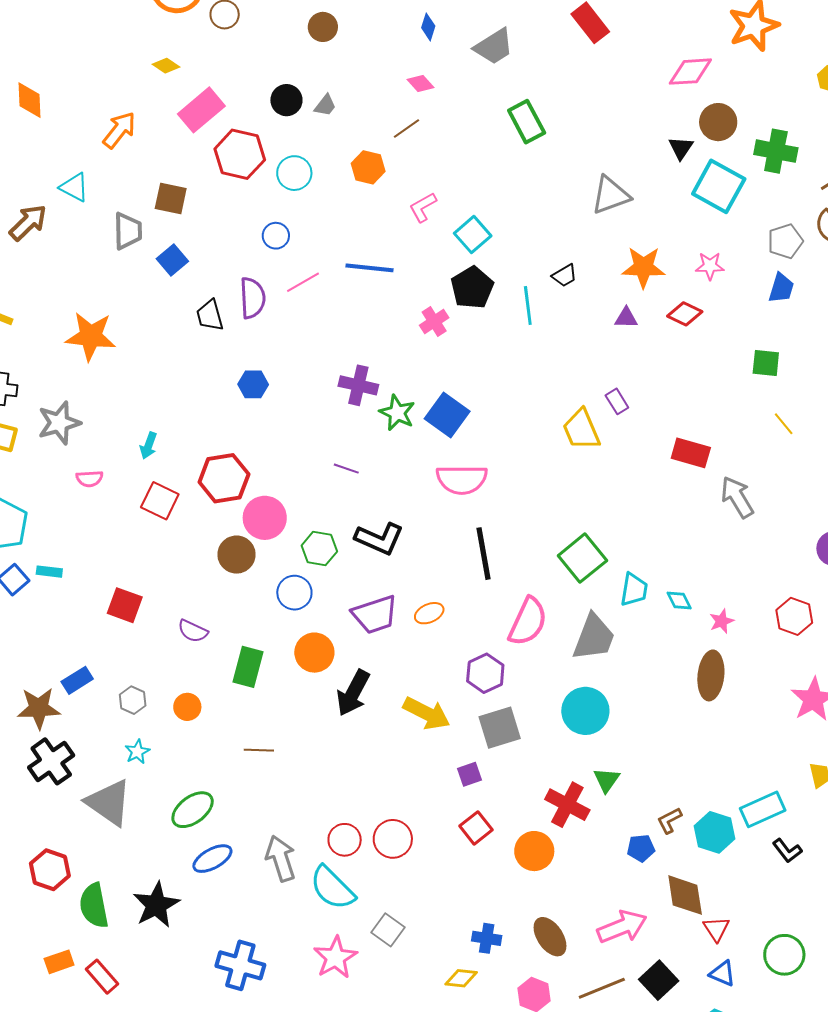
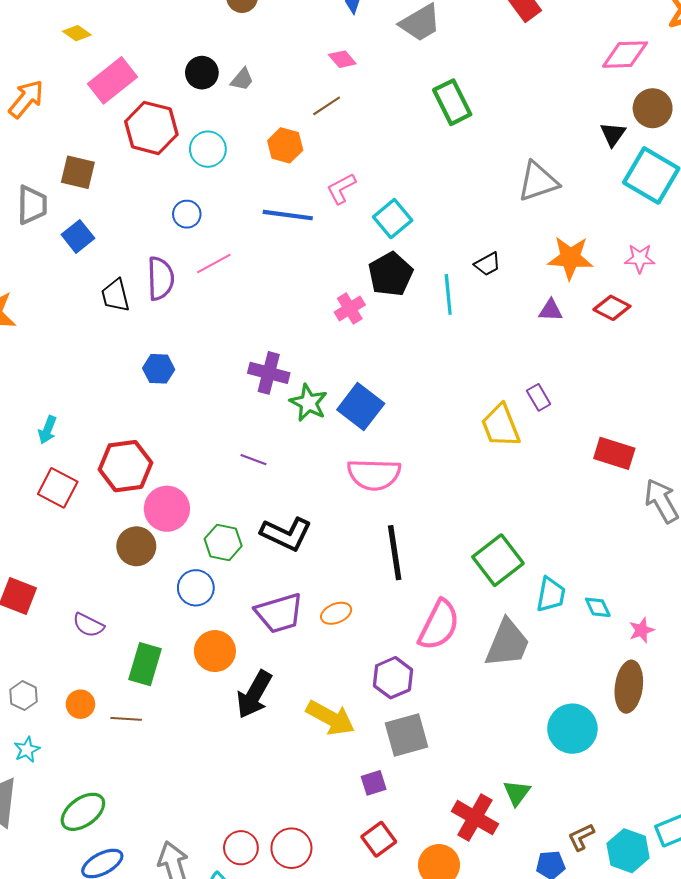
blue line: (369, 268) -> (288, 215), moved
cyan circle: (585, 711) -> (572, 729), moved
brown line: (259, 750) -> (126, 719), moved

